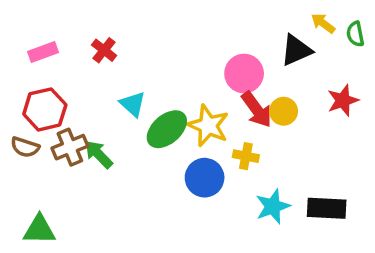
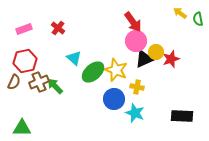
black triangle: (296, 50) -> (144, 59), moved
red star: (343, 100) -> (171, 59), moved
red arrow: (257, 109) -> (133, 22), moved
yellow circle: (284, 111) -> (156, 52), moved
brown semicircle: (25, 147) -> (14, 82), turned -84
cyan star: (273, 206) -> (135, 113), moved, turned -30

